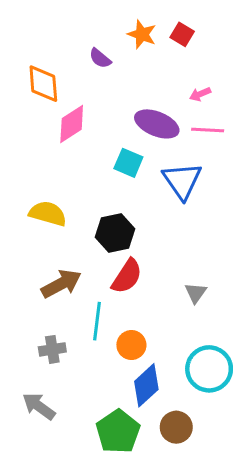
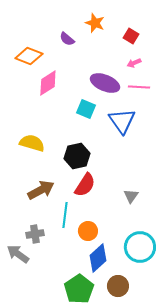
red square: (182, 34) -> (131, 36), moved
orange diamond: (43, 84) -> (29, 56), turned -64
gray arrow: (39, 406) -> (18, 254), moved

